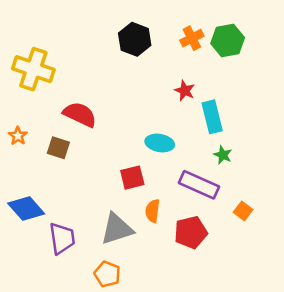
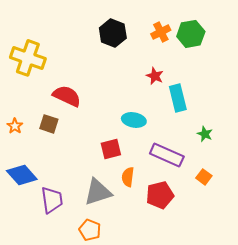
orange star: (18, 136) -> (15, 126), moved
green star: (223, 155) -> (205, 134), moved

